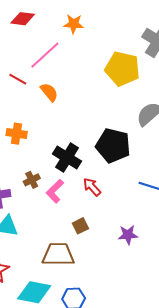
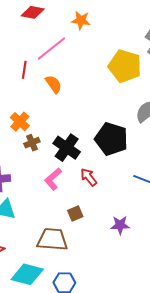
red line: (18, 79) -> (24, 70), turned 66
orange cross: (17, 134) -> (20, 122), turned 30
brown cross: (32, 180) -> (32, 143), moved

